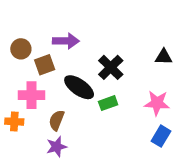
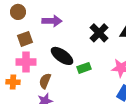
brown circle: (21, 49) -> (18, 12), moved
brown square: (45, 65) -> (25, 39), moved
black cross: (111, 67) -> (99, 33), moved

